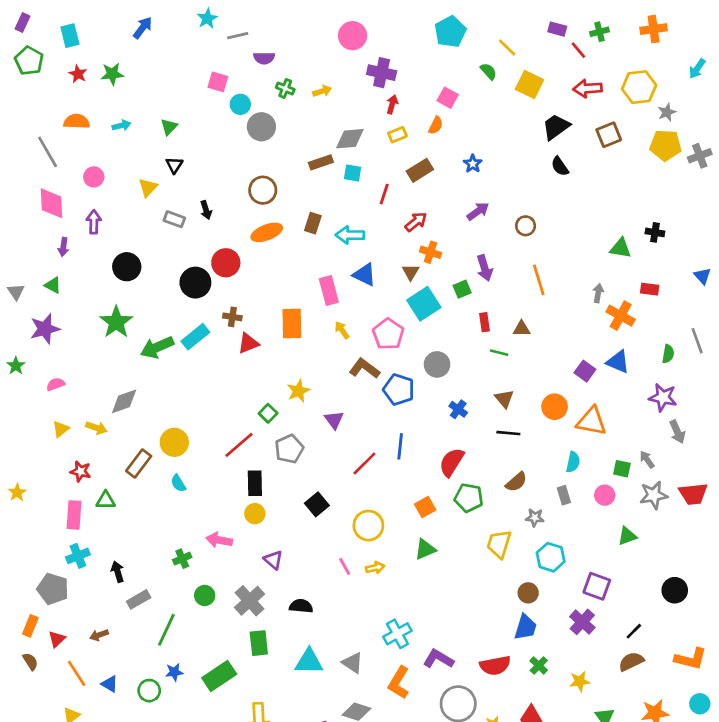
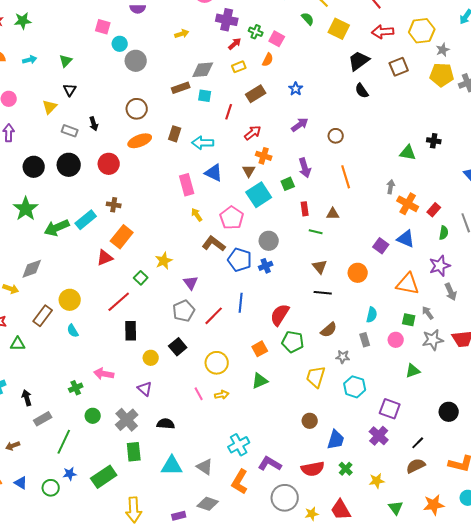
green cross: (285, 88) -> (256, 32), moved
red arrow: (392, 104) -> (235, 44), turned 32
black circle: (195, 283) -> (69, 165), moved
red rectangle: (650, 289) -> (434, 210), moved, turned -56
orange rectangle: (292, 324) -> (122, 237), moved, turned 40
red triangle: (248, 343) -> (105, 258), moved
purple star: (663, 397) -> (440, 266), turned -30
blue cross: (458, 409) -> (266, 266), moved, turned 32
orange triangle: (592, 421) -> (408, 284), moved
gray pentagon: (289, 449) -> (184, 311), moved
yellow circle: (255, 514) -> (151, 358), moved
brown circle: (528, 593) -> (310, 421), moved

